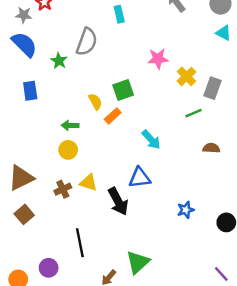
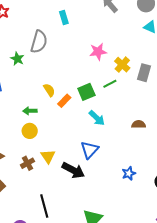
green square: (123, 90) -> (86, 92), moved
green line: (193, 113) -> (110, 84), moved
brown semicircle: (211, 148) -> (139, 124), moved
blue triangle: (140, 178) -> (90, 150), turned -36
yellow triangle: (88, 183) -> (48, 156), turned 42
black arrow: (118, 201) -> (73, 170), turned -30

